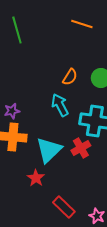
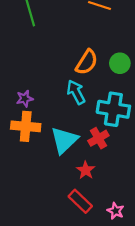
orange semicircle: (70, 77) -> (87, 62), size x1.4
red star: (36, 178) -> (86, 170), moved

